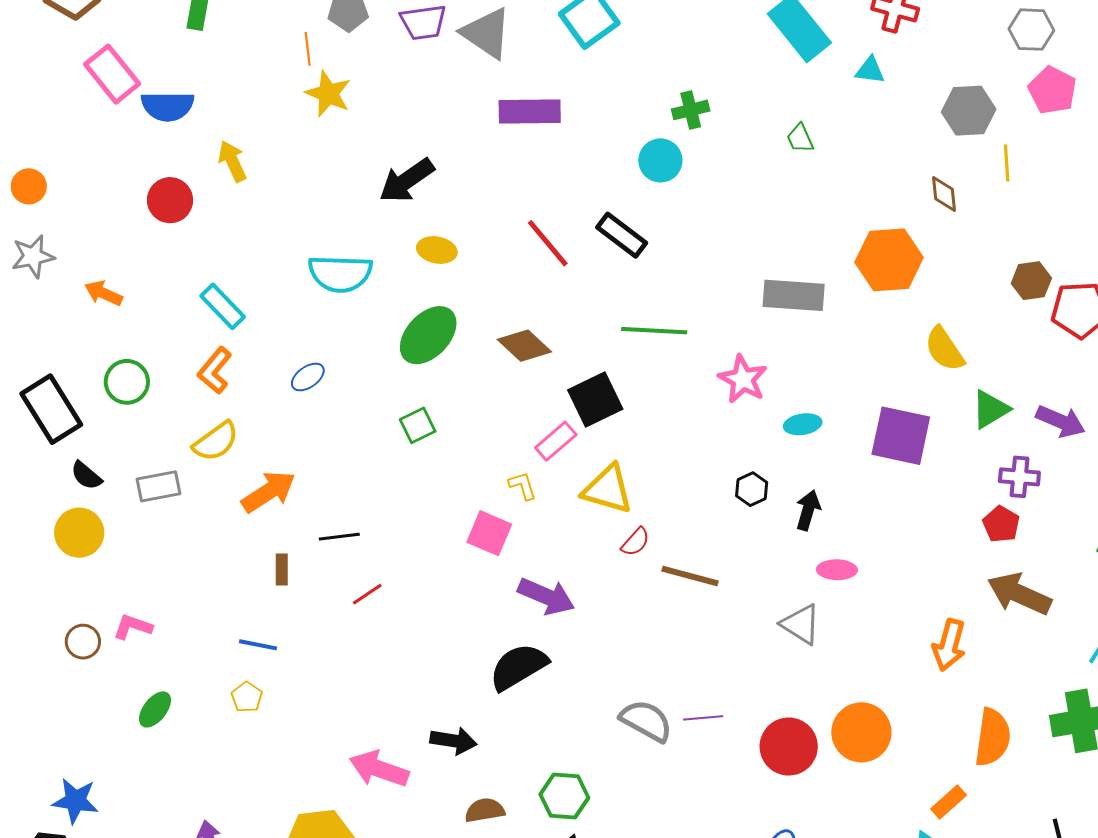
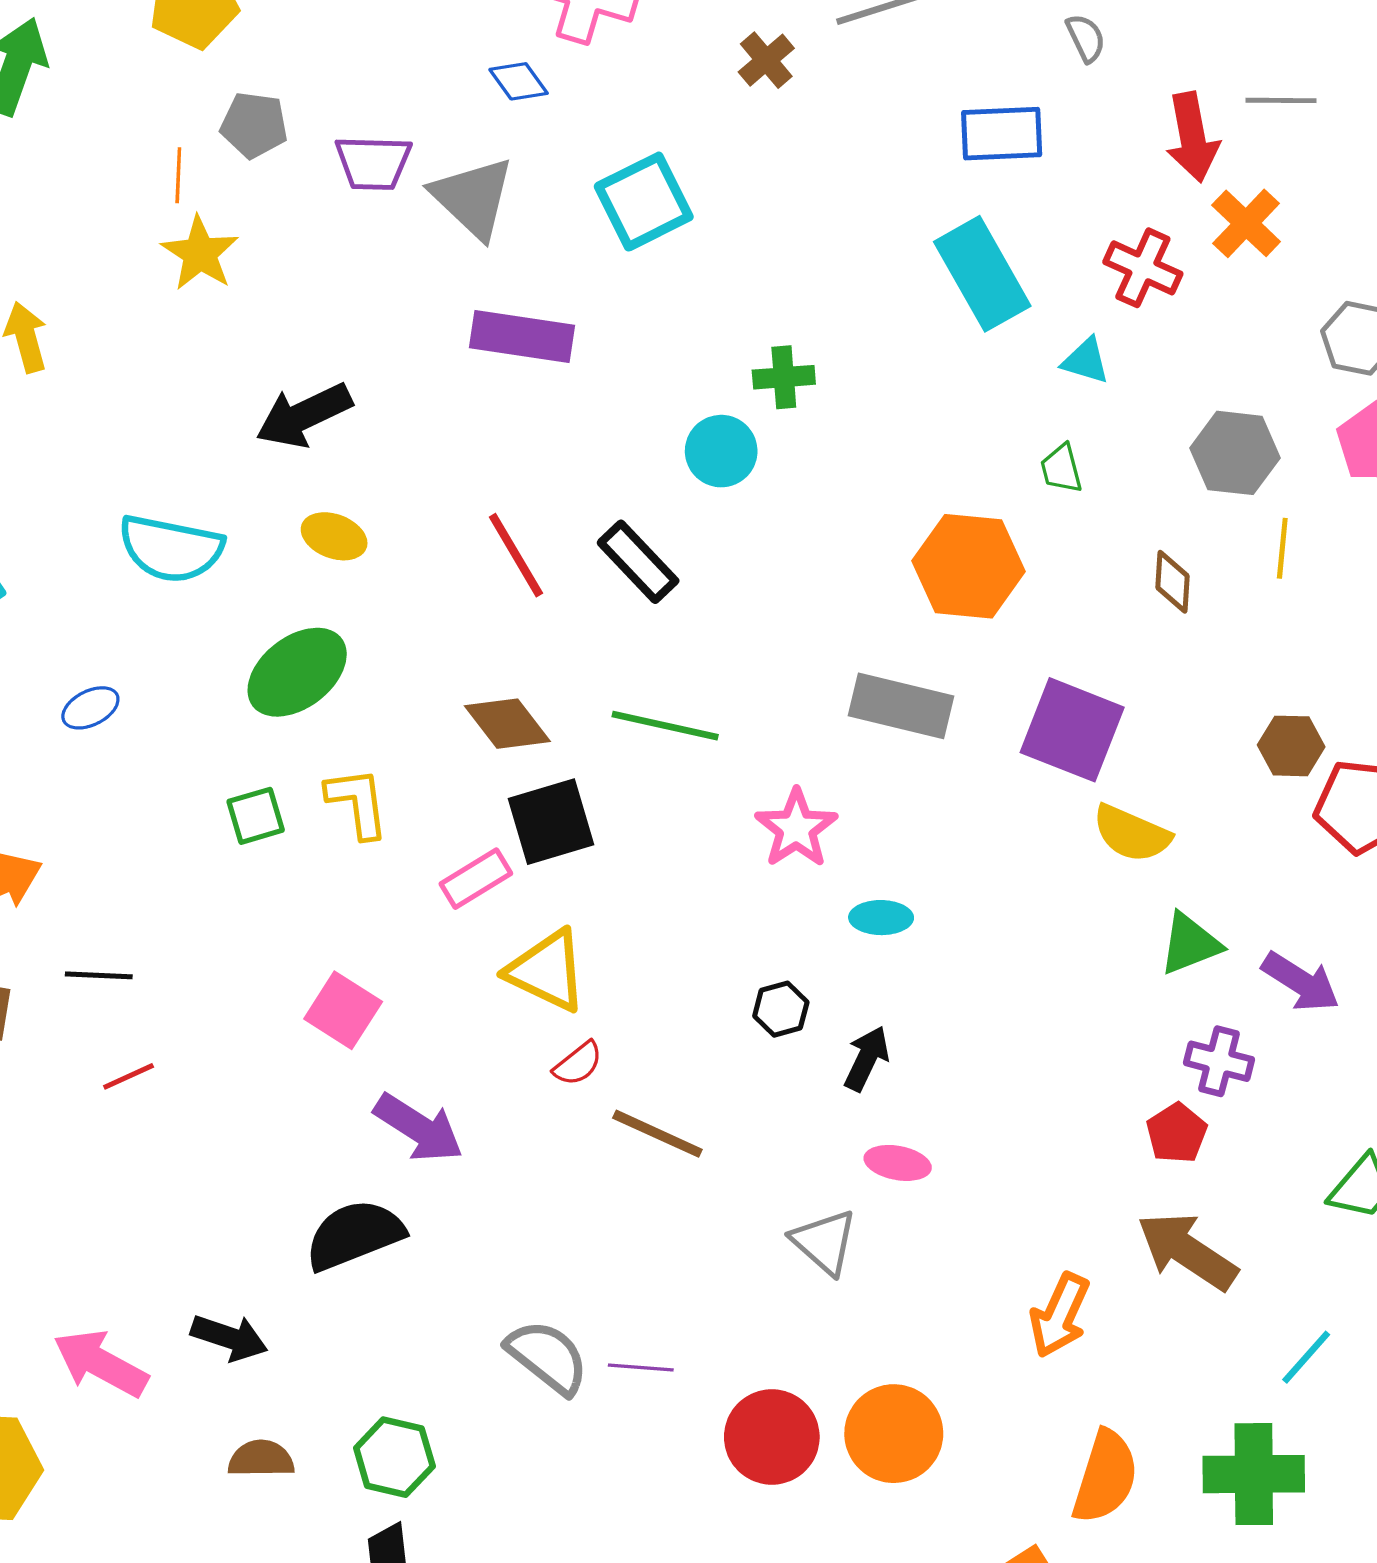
green trapezoid: (800, 138) -> (1061, 469), moved
orange hexagon: (889, 260) -> (969, 566), moved
brown diamond: (524, 346) -> (507, 724), moved
yellow semicircle: (944, 349) -> (1132, 834), turned -42
purple square: (901, 436) -> (1072, 730), moved
yellow L-shape: (523, 486) -> (357, 803), moved, size x1.5

